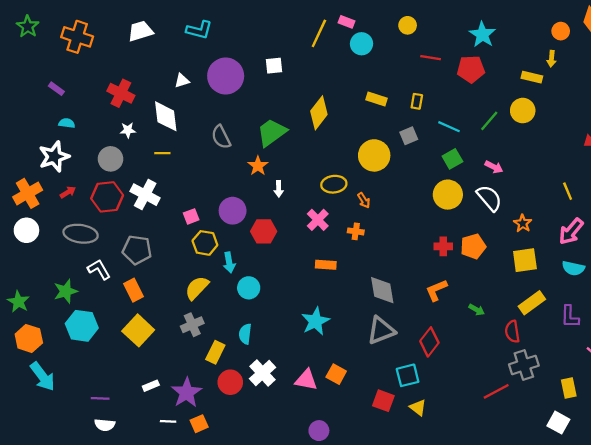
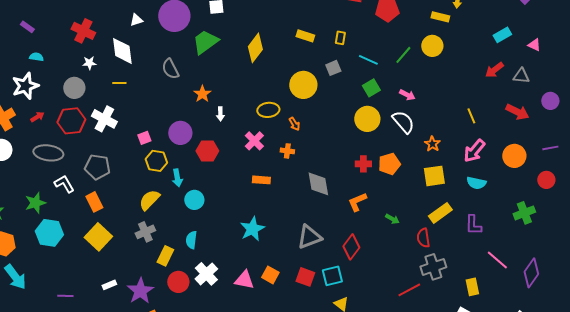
green trapezoid: (272, 132) -> (205, 42), moved
gray diamond: (382, 290) -> (318, 184), moved
red square: (383, 401) -> (305, 277), moved

